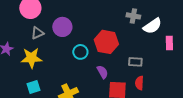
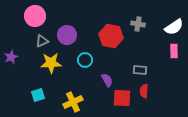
white semicircle: (152, 26) -> (174, 27), moved
red hexagon: (106, 42) -> (111, 36), moved
yellow star: (31, 58) -> (51, 63), moved

